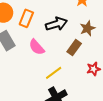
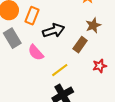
black arrow: (56, 24) -> (54, 31), moved
pink semicircle: (37, 47) -> (36, 53), moved

